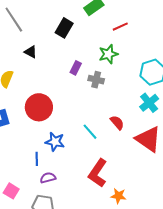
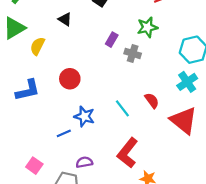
red circle: (39, 107) -> (70, 79), size x0.7
blue line: (37, 159) -> (64, 133), turned 64
purple semicircle: (48, 178) -> (84, 162), moved

